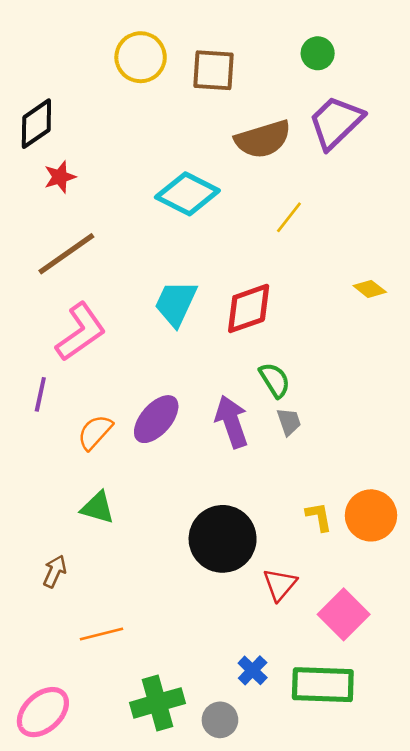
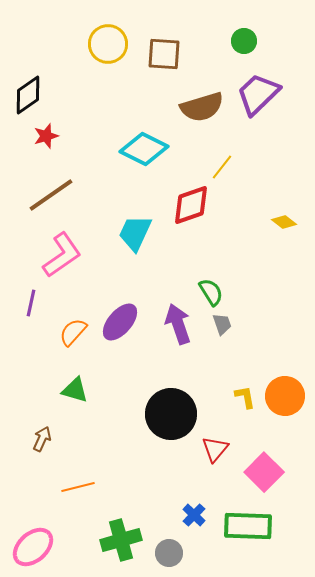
red diamond: (249, 308) -> (191, 205), moved

